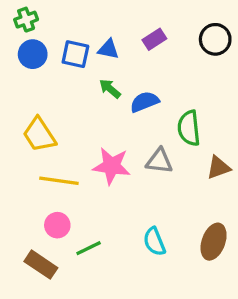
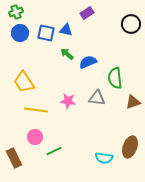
purple rectangle: (154, 39) -> (87, 13), moved
pink star: (112, 166) -> (68, 101), size x0.7
cyan semicircle: (154, 242) -> (104, 158), moved, turned -60
brown rectangle: (41, 265) -> (14, 158), moved, turned 30

